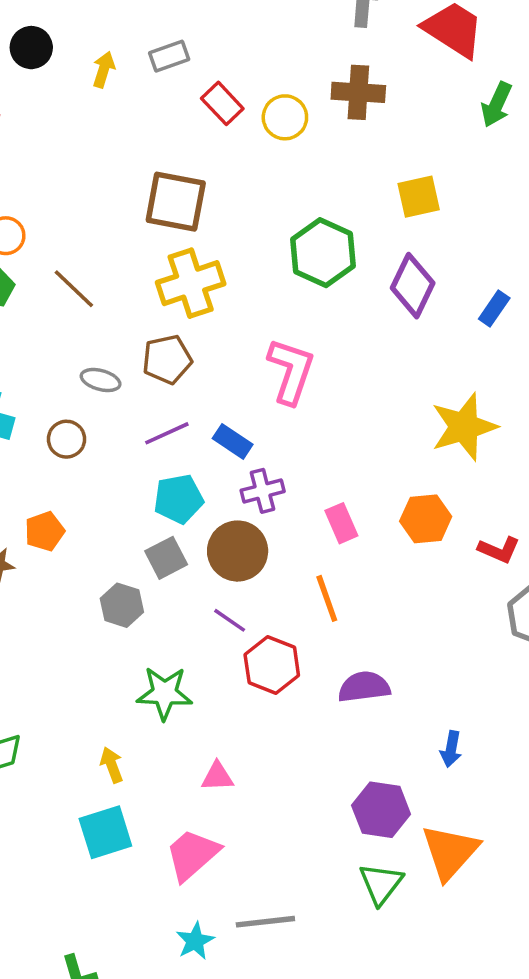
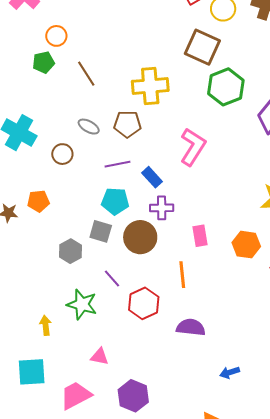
brown square: (176, 202) -> (202, 47), moved
gray square: (166, 558) -> (101, 231), turned 30
purple line: (230, 620) -> (112, 278), moved
blue arrow: (451, 749) -> (230, 372), turned 48
yellow arrow: (112, 765) -> (46, 325), moved
purple hexagon: (381, 810) -> (133, 396), moved

